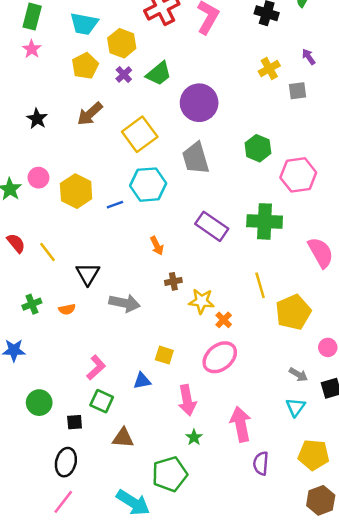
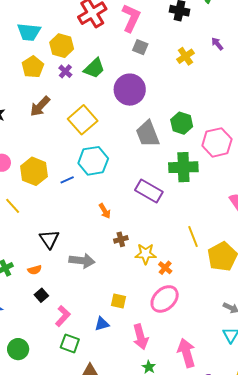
gray square: (297, 91) -> (140, 47), moved, turned 35
gray trapezoid: (196, 158) -> (148, 134), moved
green cross: (265, 221) -> (183, 167), moved
yellow line: (48, 252) -> (13, 206), moved
black square: (75, 422) -> (41, 295), moved, turned -32

